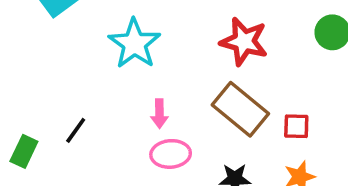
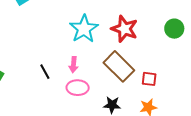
cyan star: (134, 44) -> (84, 29), moved
black line: (76, 130) -> (45, 72), moved, turned -70

